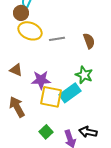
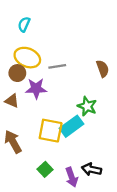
brown circle: (21, 13) -> (17, 73), moved
brown semicircle: (89, 41) -> (103, 69), moved
purple star: (41, 80) -> (36, 89), moved

